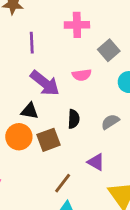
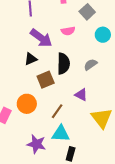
black triangle: (30, 111) -> (31, 59), turned -32
black semicircle: (74, 119) -> (63, 64), size x1.5
orange circle: (19, 137) -> (27, 104), moved

